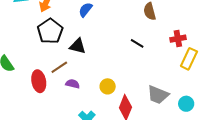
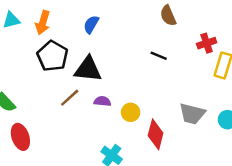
black triangle: (78, 46) -> (88, 69), size x1.4
red ellipse: (39, 81) -> (20, 137), moved
purple semicircle: (73, 84) -> (102, 101), moved

